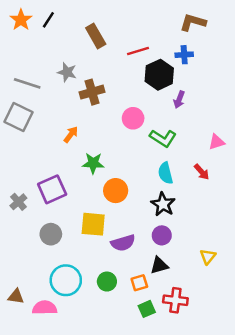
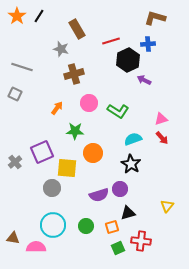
gray star: (67, 72) -> (61, 49), moved
purple arrow: (179, 100) -> (144, 80), turned 96
gray square: (18, 117) -> (15, 94), size x0.6
pink circle: (133, 118) -> (89, 103), moved
green L-shape: (163, 138) -> (118, 111), moved
pink triangle: (217, 142) -> (161, 119), moved
cyan semicircle: (165, 173) -> (133, 139), turned 84
yellow square: (93, 224) -> (67, 168), moved
gray circle: (51, 234) -> (52, 188), moved
purple circle: (162, 235) -> (120, 189), moved

